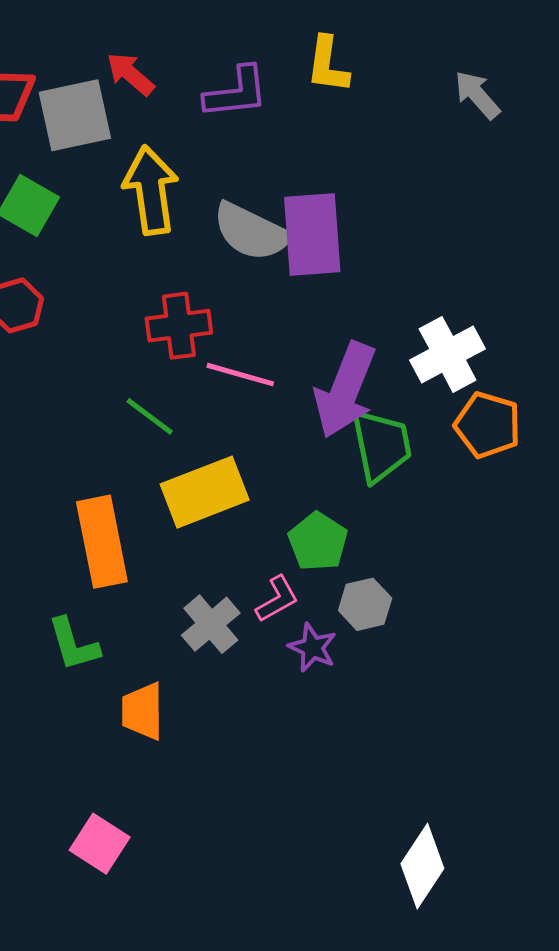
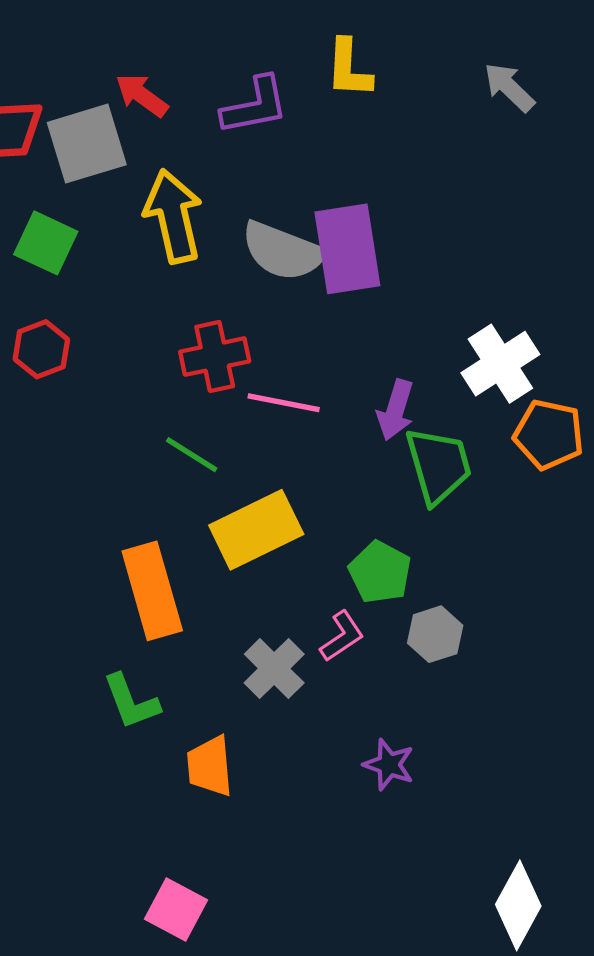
purple arrow: (345, 390) -> (395, 410), size x0.6
purple star: (312, 648) -> (389, 765), moved

